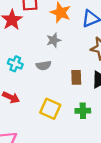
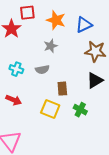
brown rectangle: (76, 77) -> (62, 89), moved
green cross: (83, 111) -> (80, 110), turned 32

